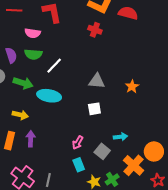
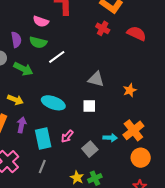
red semicircle: (128, 13) -> (136, 33), moved
cyan ellipse: (49, 96) -> (53, 103), moved
cyan rectangle: (79, 165) -> (43, 139), moved, size x1.5
orange cross: (134, 165) -> (133, 130), moved
gray line: (48, 180) -> (42, 167), moved

